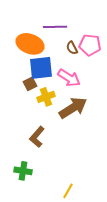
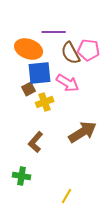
brown semicircle: (72, 48) -> (71, 53), size x1.6
brown arrow: (73, 108) -> (83, 132), moved

